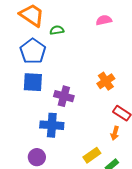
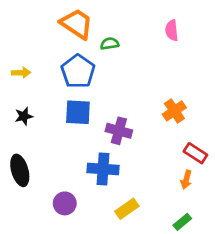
pink semicircle: (104, 20) -> (172, 30), turned -84
yellow rectangle: (92, 155) -> (127, 209), moved
purple circle: (37, 157) -> (65, 203), moved

